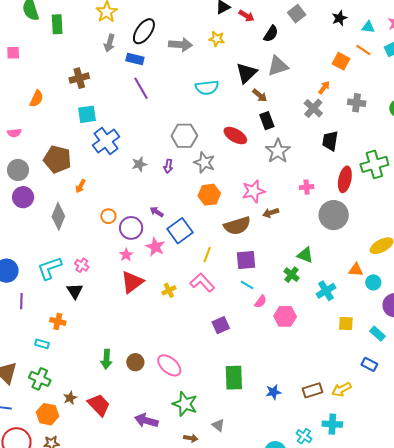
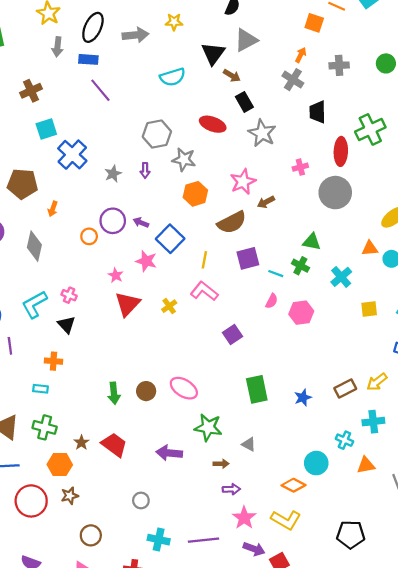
purple circle: (131, 228) -> (113, 221), moved
cyan line: (247, 285) -> (276, 274), moved

